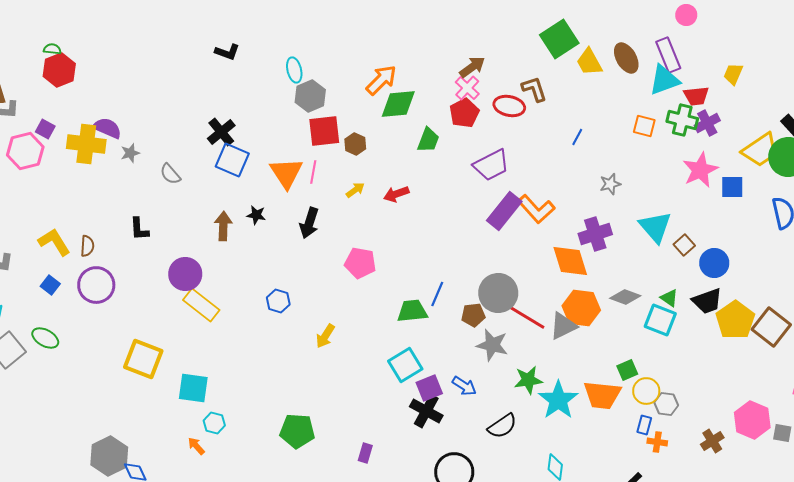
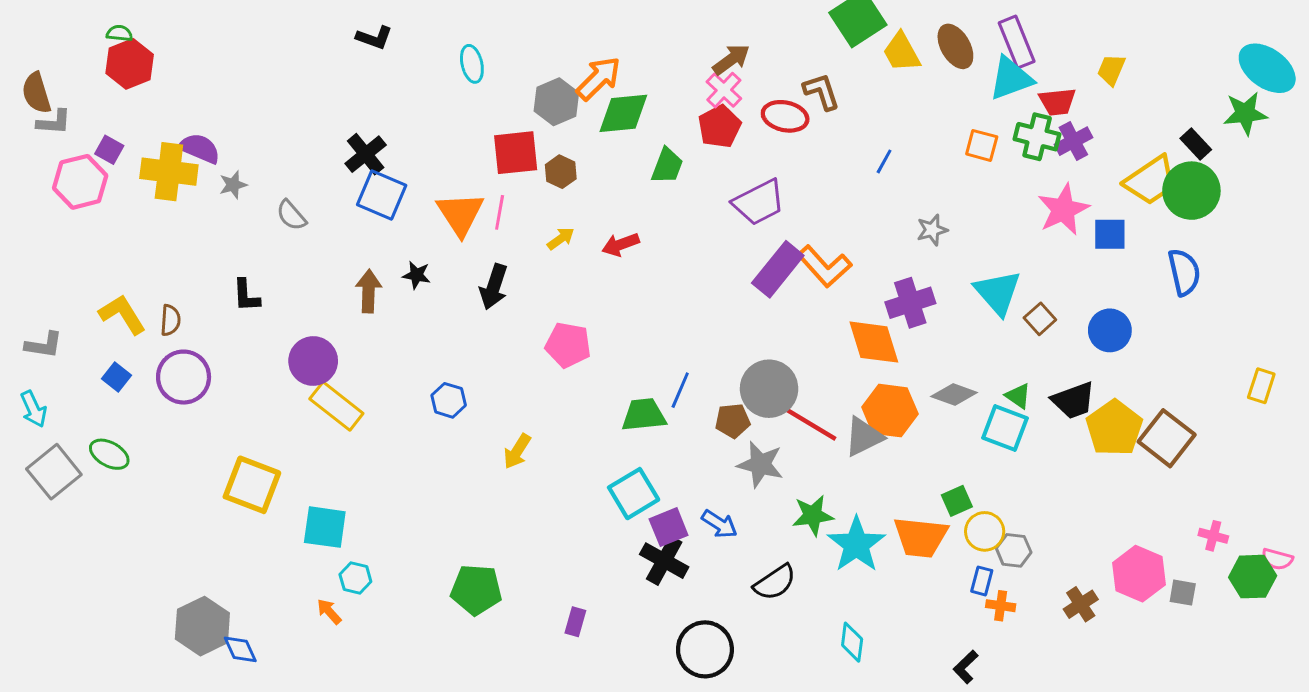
gray hexagon: (310, 96) -> (556, 102), moved
blue circle: (714, 263) -> (1110, 330), moved

